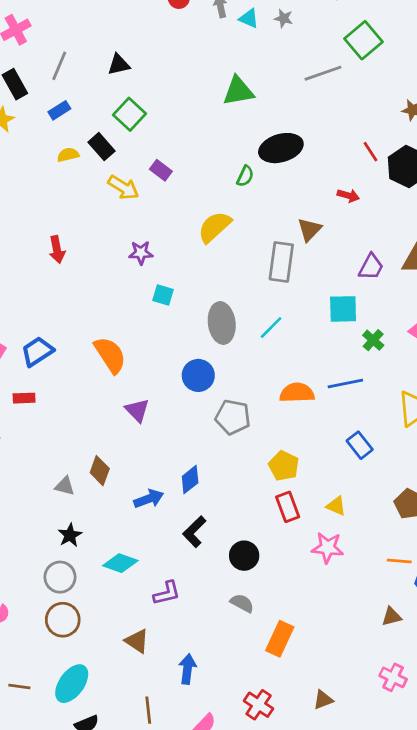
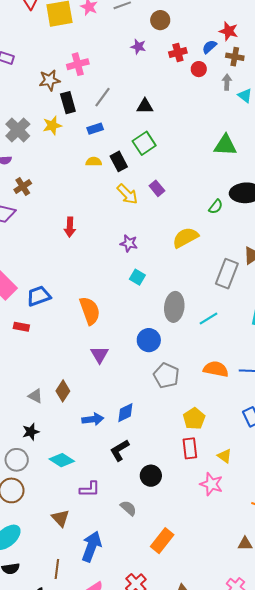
gray semicircle: (242, 603) -> (128, 508), moved
blue arrow: (187, 669) -> (92, 546), size x1.4

